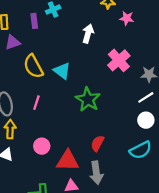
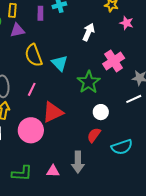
green star: (88, 99) -> (89, 82), moved
white circle: (146, 120) -> (101, 112), moved
red semicircle: (97, 143) -> (94, 135), moved
pink circle: (42, 146) -> (31, 130), size x1.6
red triangle: (68, 161) -> (53, 112), moved, turned -35

